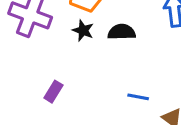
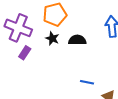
purple rectangle: (53, 92) -> (25, 53), moved

